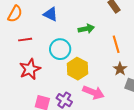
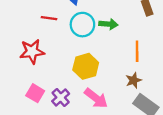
red line: (25, 40) -> (49, 18), moved
cyan circle: (60, 49) -> (82, 25), moved

